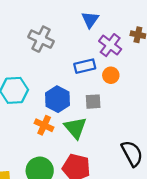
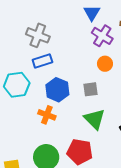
blue triangle: (90, 20) -> (92, 13), moved
blue rectangle: (85, 66) -> (42, 61), moved
green triangle: (75, 128) -> (95, 119), moved

